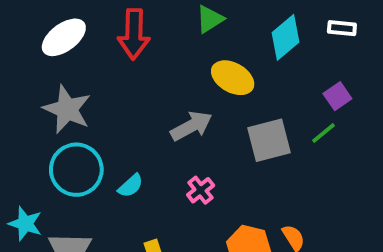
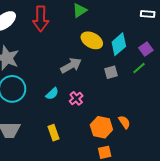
cyan diamond: (285, 37) -> (119, 44), moved
gray square: (269, 140) -> (111, 72), size x0.6
cyan semicircle: (131, 186) -> (52, 94), moved

